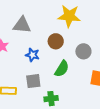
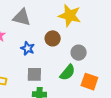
green semicircle: (62, 69) -> (67, 73), moved
gray square: (33, 81) -> (34, 74), moved

